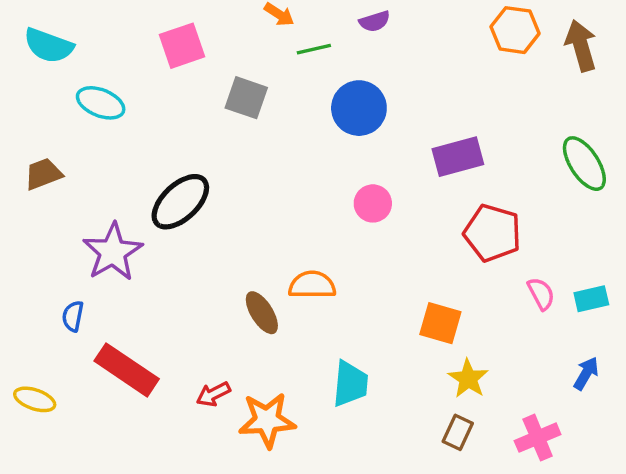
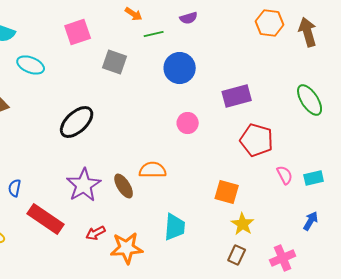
purple star: (113, 252) -> (84, 185), moved

